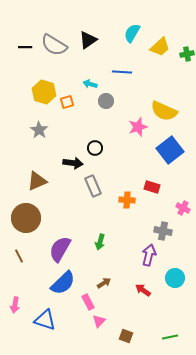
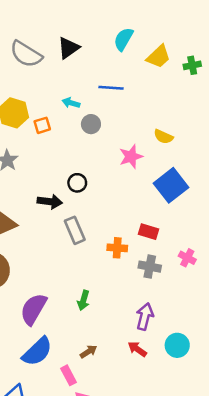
yellow semicircle: (164, 111) -> (163, 137), size x0.6
gray cross: (163, 231) -> (150, 267), moved
red arrow: (143, 290) -> (137, 349), moved

